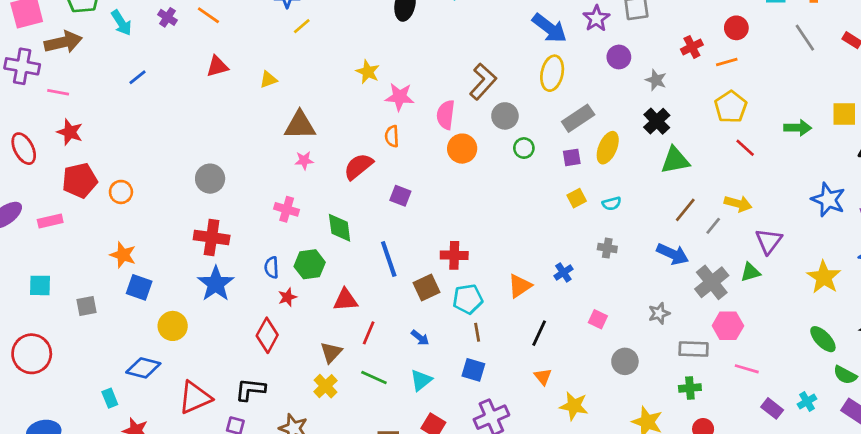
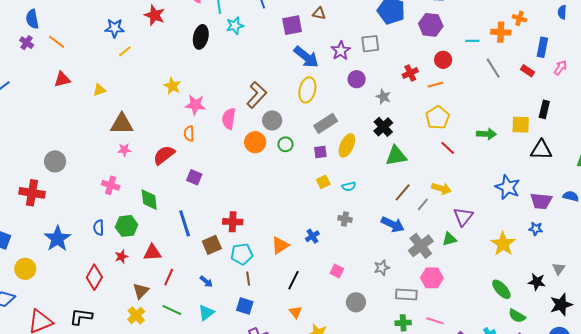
orange circle: (462, 149) -> (255, 142), moved
red cross: (212, 237) -> (32, 193), moved
red star: (287, 297) -> (121, 257), moved
pink line: (747, 369) -> (435, 321), moved

